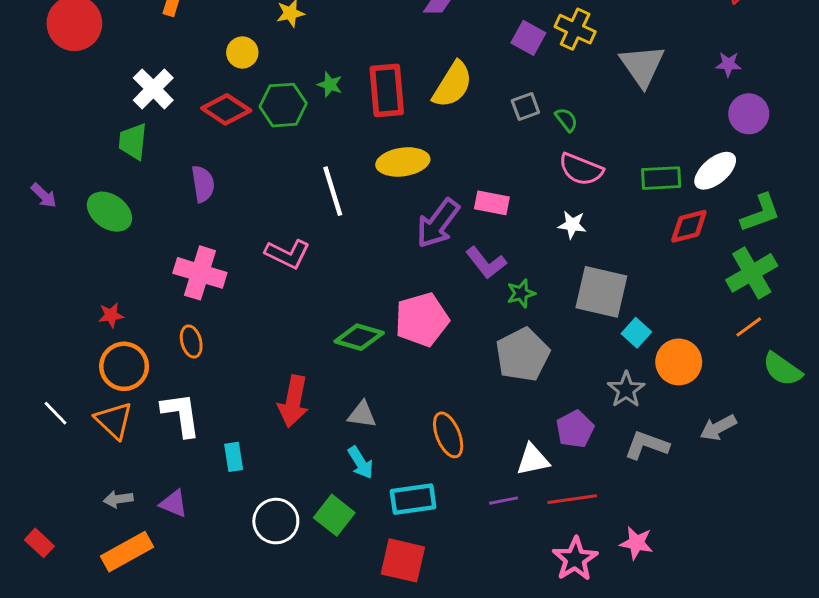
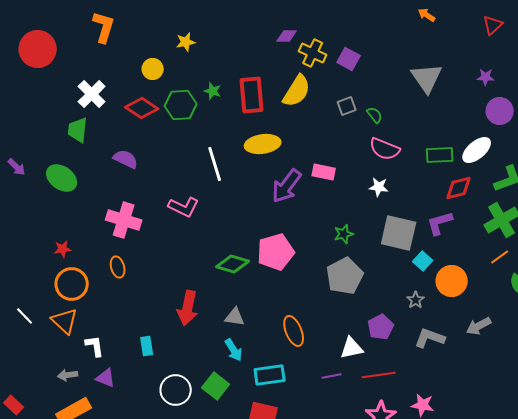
yellow cross: (575, 29) -> (313, 53), moved
purple semicircle: (203, 184) -> (126, 159), turned -55
purple L-shape: (486, 263) -> (440, 223), moved, turned 112
gray star: (626, 390) -> (416, 300), size x0.7
white L-shape: (181, 414) -> (95, 346), moved, size x0.7

